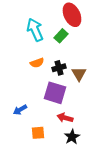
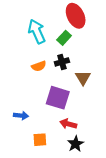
black cross: (59, 68) -> (62, 62), moved
blue arrow: (20, 110) -> (21, 116), turned -144

